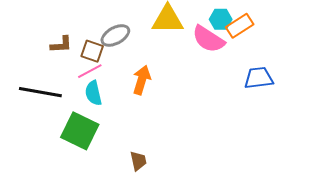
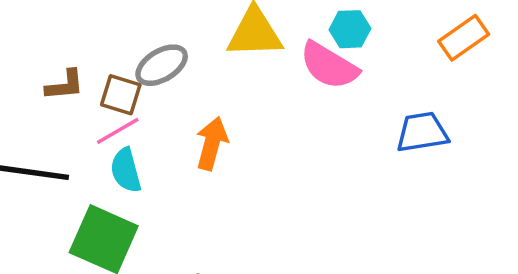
orange rectangle: (240, 26) -> (464, 38), moved

